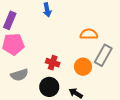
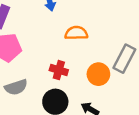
orange semicircle: (89, 34) -> (76, 33), moved

